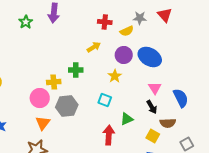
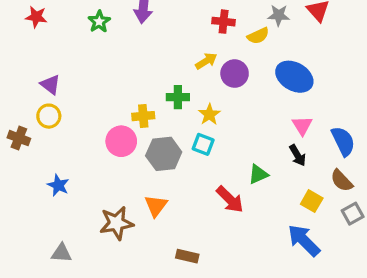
purple circle: (124, 55) -> (235, 74), moved
yellow star: (115, 76) -> (209, 114), moved
cyan square: (105, 100) -> (203, 144), moved
orange triangle: (43, 123) -> (156, 206), moved
brown semicircle: (168, 123) -> (342, 181), moved, turned 49
red arrow: (109, 135) -> (230, 199), turned 132
yellow square: (153, 136) -> (312, 201), moved

